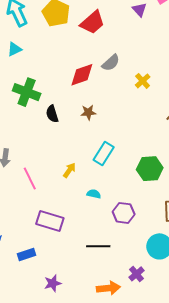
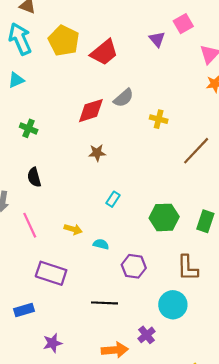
yellow cross: (143, 81) -> (159, 119), turned -35
green cross: (27, 92) -> (29, 128), size x0.6
black semicircle: (52, 114) -> (34, 177), moved
cyan rectangle: (104, 153) -> (113, 199), size x0.6
yellow arrow: (69, 170) -> (73, 229), moved, turned 70

